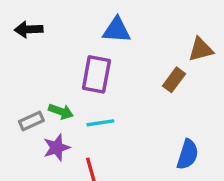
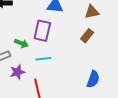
brown triangle: (201, 49) -> (92, 12), moved
green arrow: (61, 111) -> (21, 43), moved

